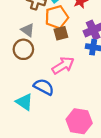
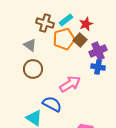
gray triangle: (28, 30) -> (30, 45), moved
brown square: (61, 33) -> (80, 40), moved, turned -32

